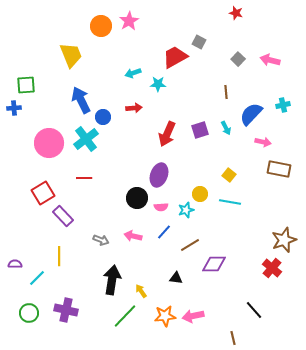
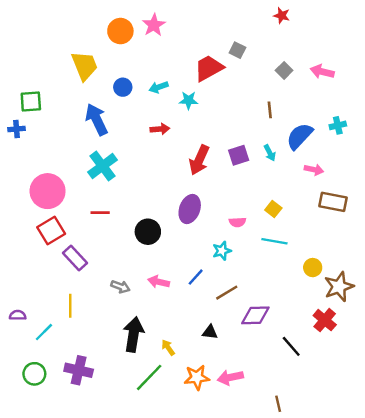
blue circle: (103, 117) -> (123, 87), moved
pink circle: (49, 143) -> (48, 191), moved
yellow circle: (200, 194) -> (313, 268), moved
black circle: (137, 198) -> (148, 232), moved
pink semicircle: (161, 207) -> (237, 222), moved
black line: (254, 310) -> (291, 346), moved

